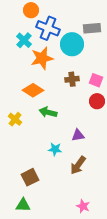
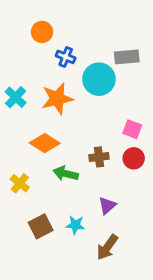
blue cross: (48, 28) -> (66, 57), size x0.6
cyan cross: (24, 40) -> (16, 97), moved
brown cross: (72, 79) -> (99, 157), moved
purple triangle: (78, 135) -> (107, 206), turned -32
brown square: (30, 177) -> (41, 226), moved

